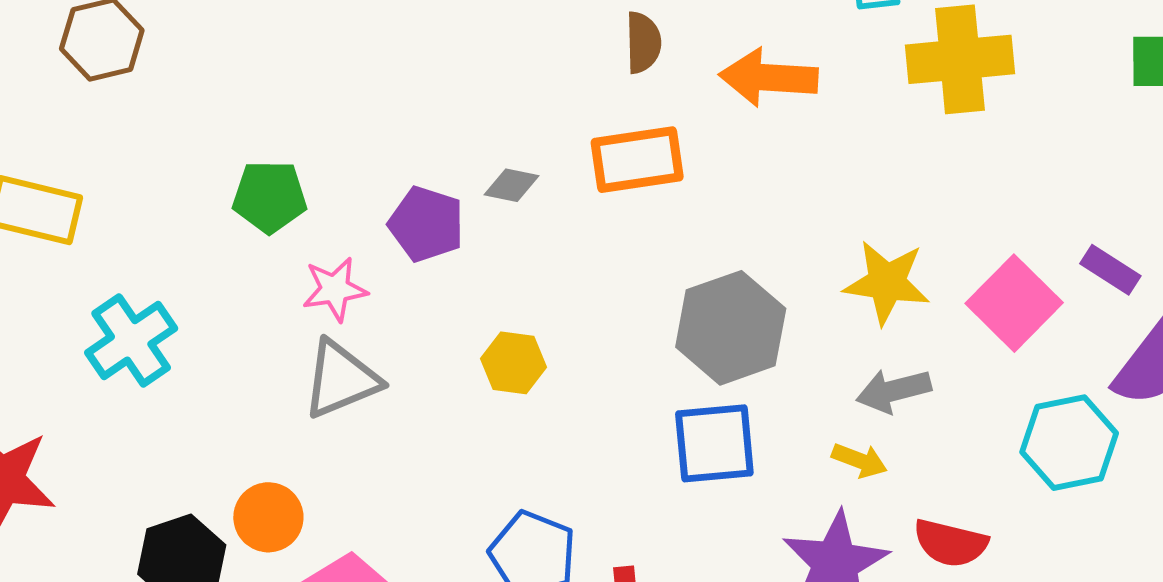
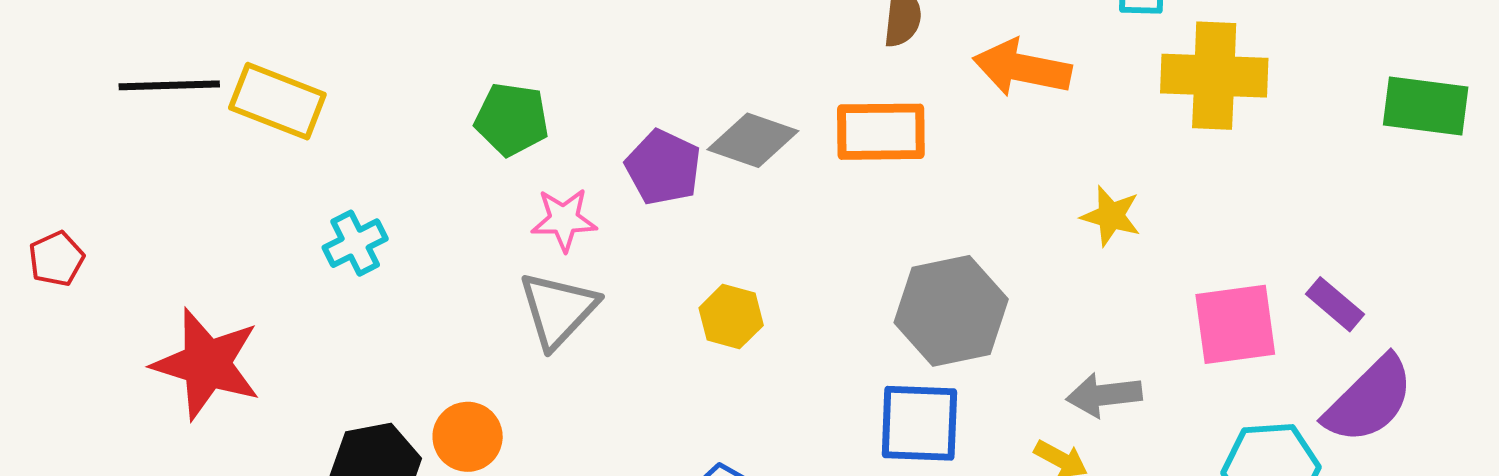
gray diamond: (512, 185) -> (753, 140), size x1.6
yellow star: (887, 282) -> (1111, 216), moved, size x0.7
pink square: (1014, 303) -> (1235, 324), turned 30
cyan cross: (131, 340) -> (355, 243), size x0.7
gray triangle: (341, 379) -> (558, 310), turned -32

